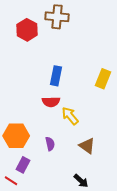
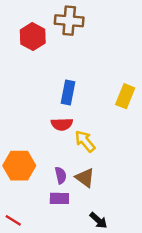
brown triangle: (87, 146) -> (85, 178), moved
purple rectangle: (23, 165) -> (59, 198), moved, turned 63

